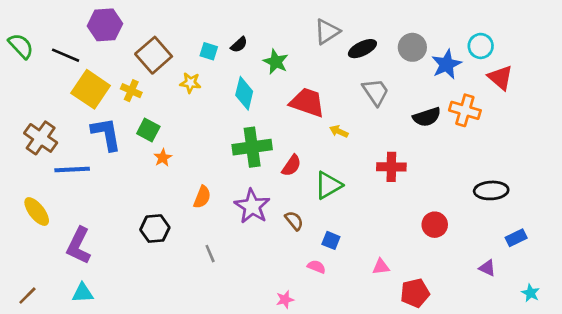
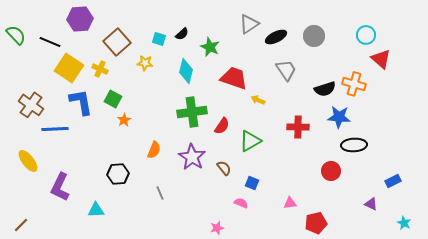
blue star: (447, 64) -> (339, 117), moved, turned 30
black ellipse: (491, 190) -> (354, 145), moved
cyan triangle: (83, 293) -> (96, 210), moved

